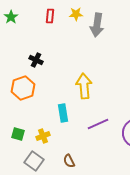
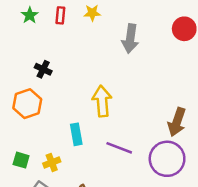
green star: (11, 17) -> (30, 15), moved
gray arrow: (97, 25) -> (130, 39), moved
purple line: (98, 124) -> (119, 148), turned 45

